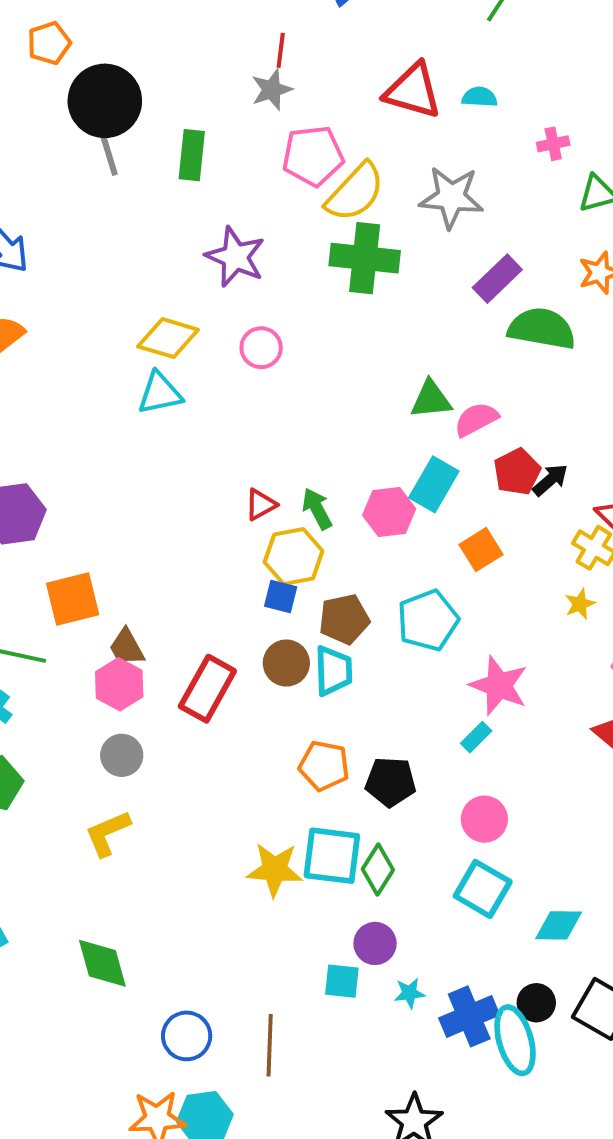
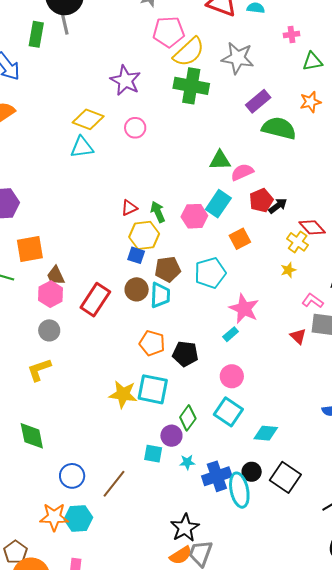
green rectangle: (192, 155) -> (36, 34), moved
green diamond: (378, 869) -> (188, 418), moved
brown line: (270, 1045) -> (114, 484), turned 32

